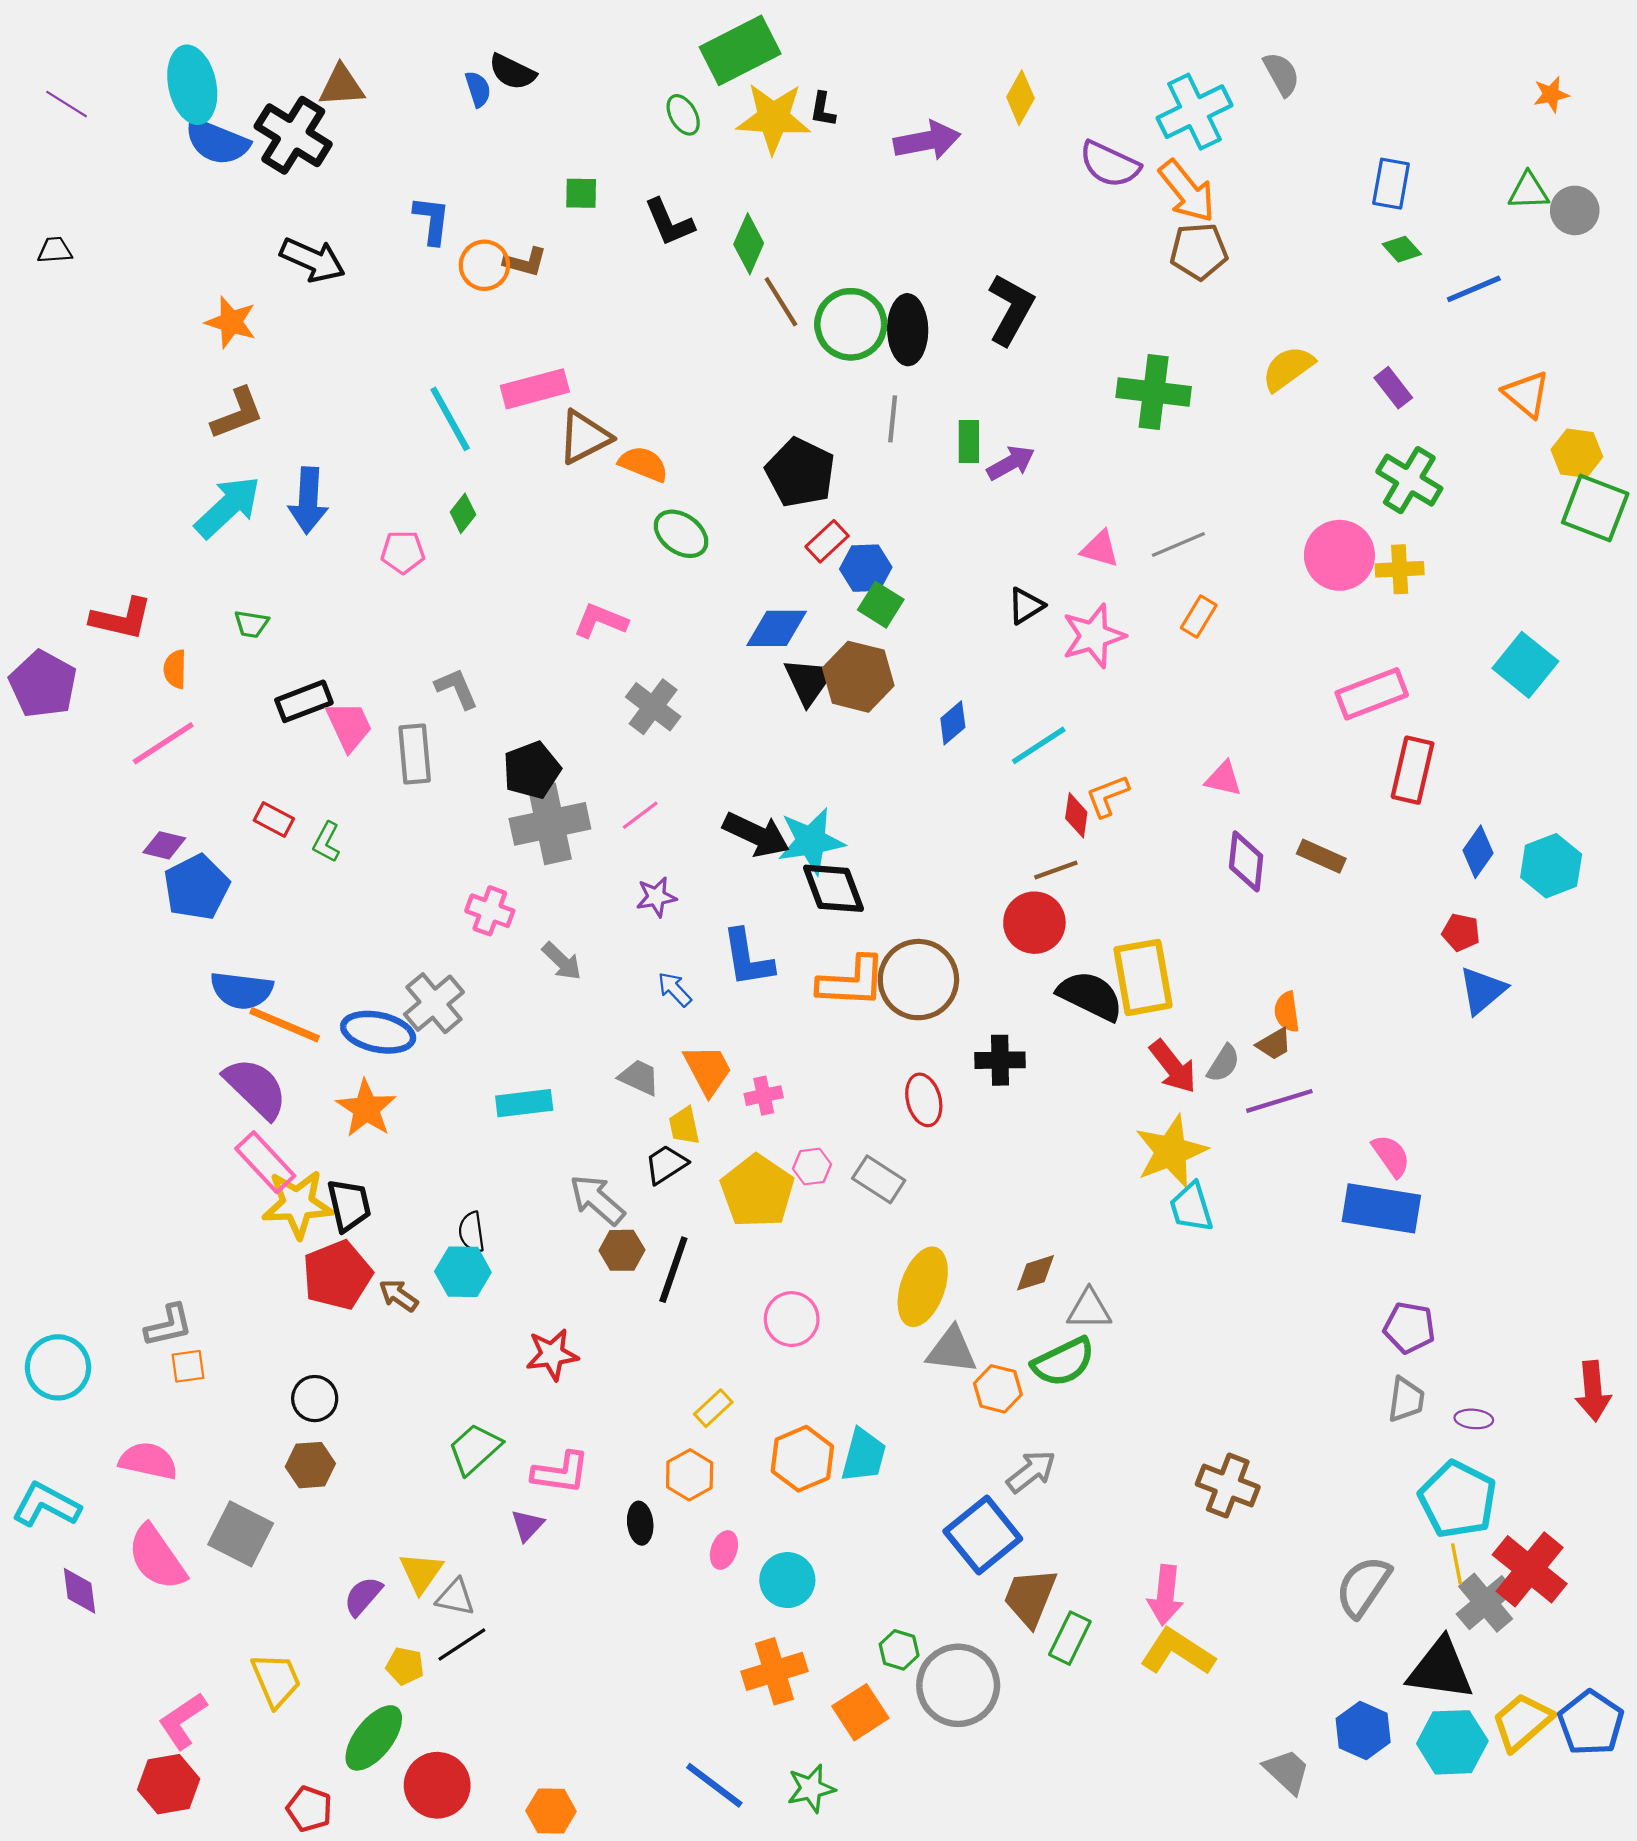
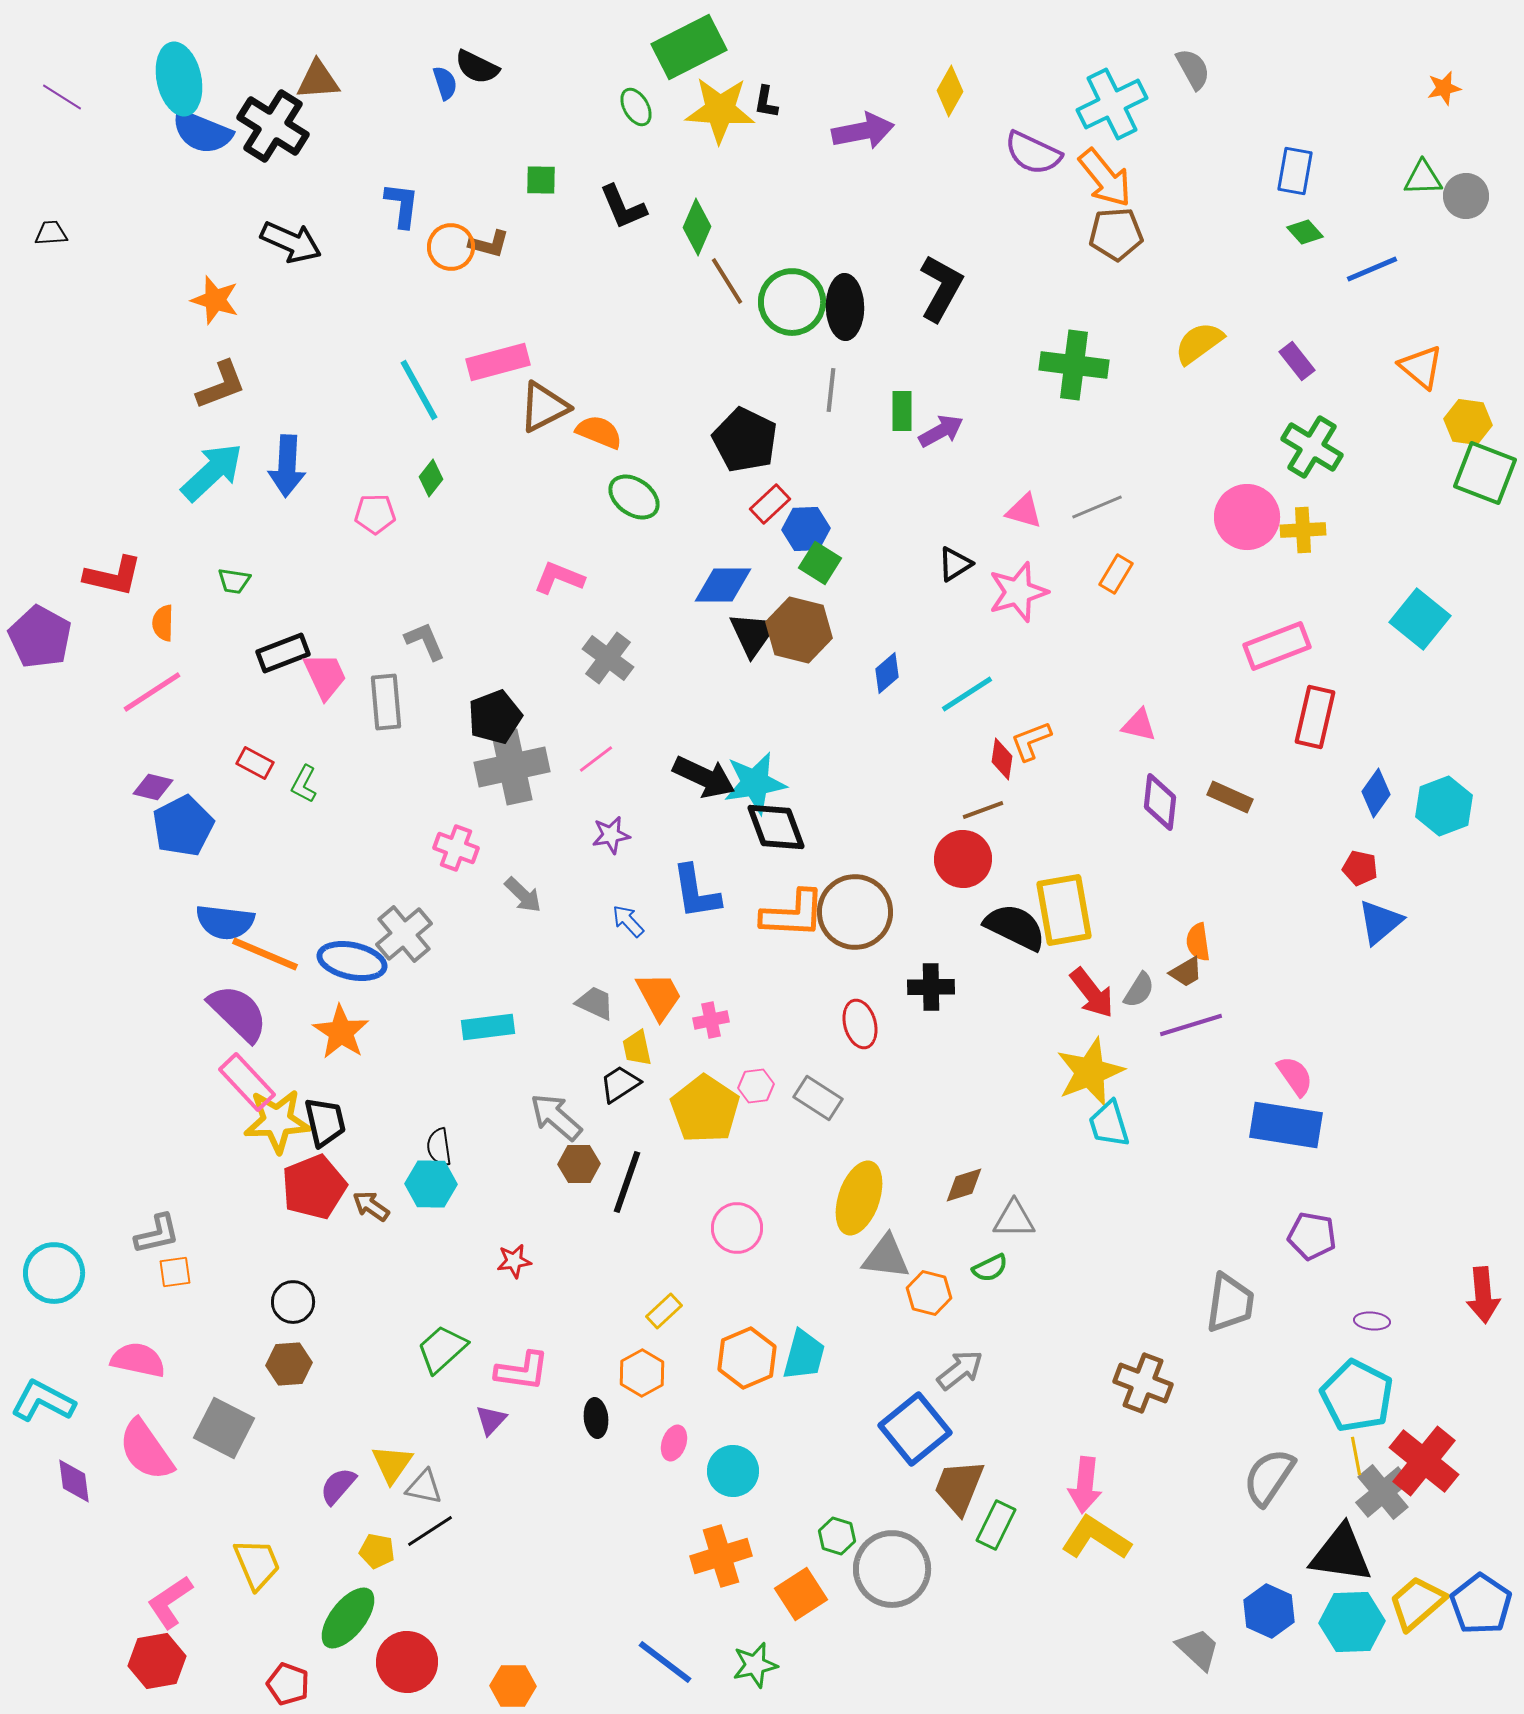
red star: (552, 1354) -> (514, 1261), size x0.7
green semicircle: (1063, 1362) -> (990, 1268), size x0.6
gray trapezoid: (1406, 1400) -> (1230, 1303), moved, size x1.4

